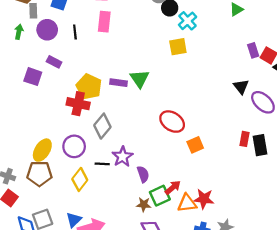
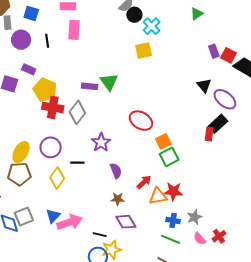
yellow pentagon: (89, 87) -> (45, 90), moved
gray diamond: (102, 126) -> (77, 112), moved
black rectangle: (260, 145) -> (218, 124), moved, turned 60
purple star: (123, 157) -> (101, 142), moved
green square: (160, 196) -> (169, 157), moved

